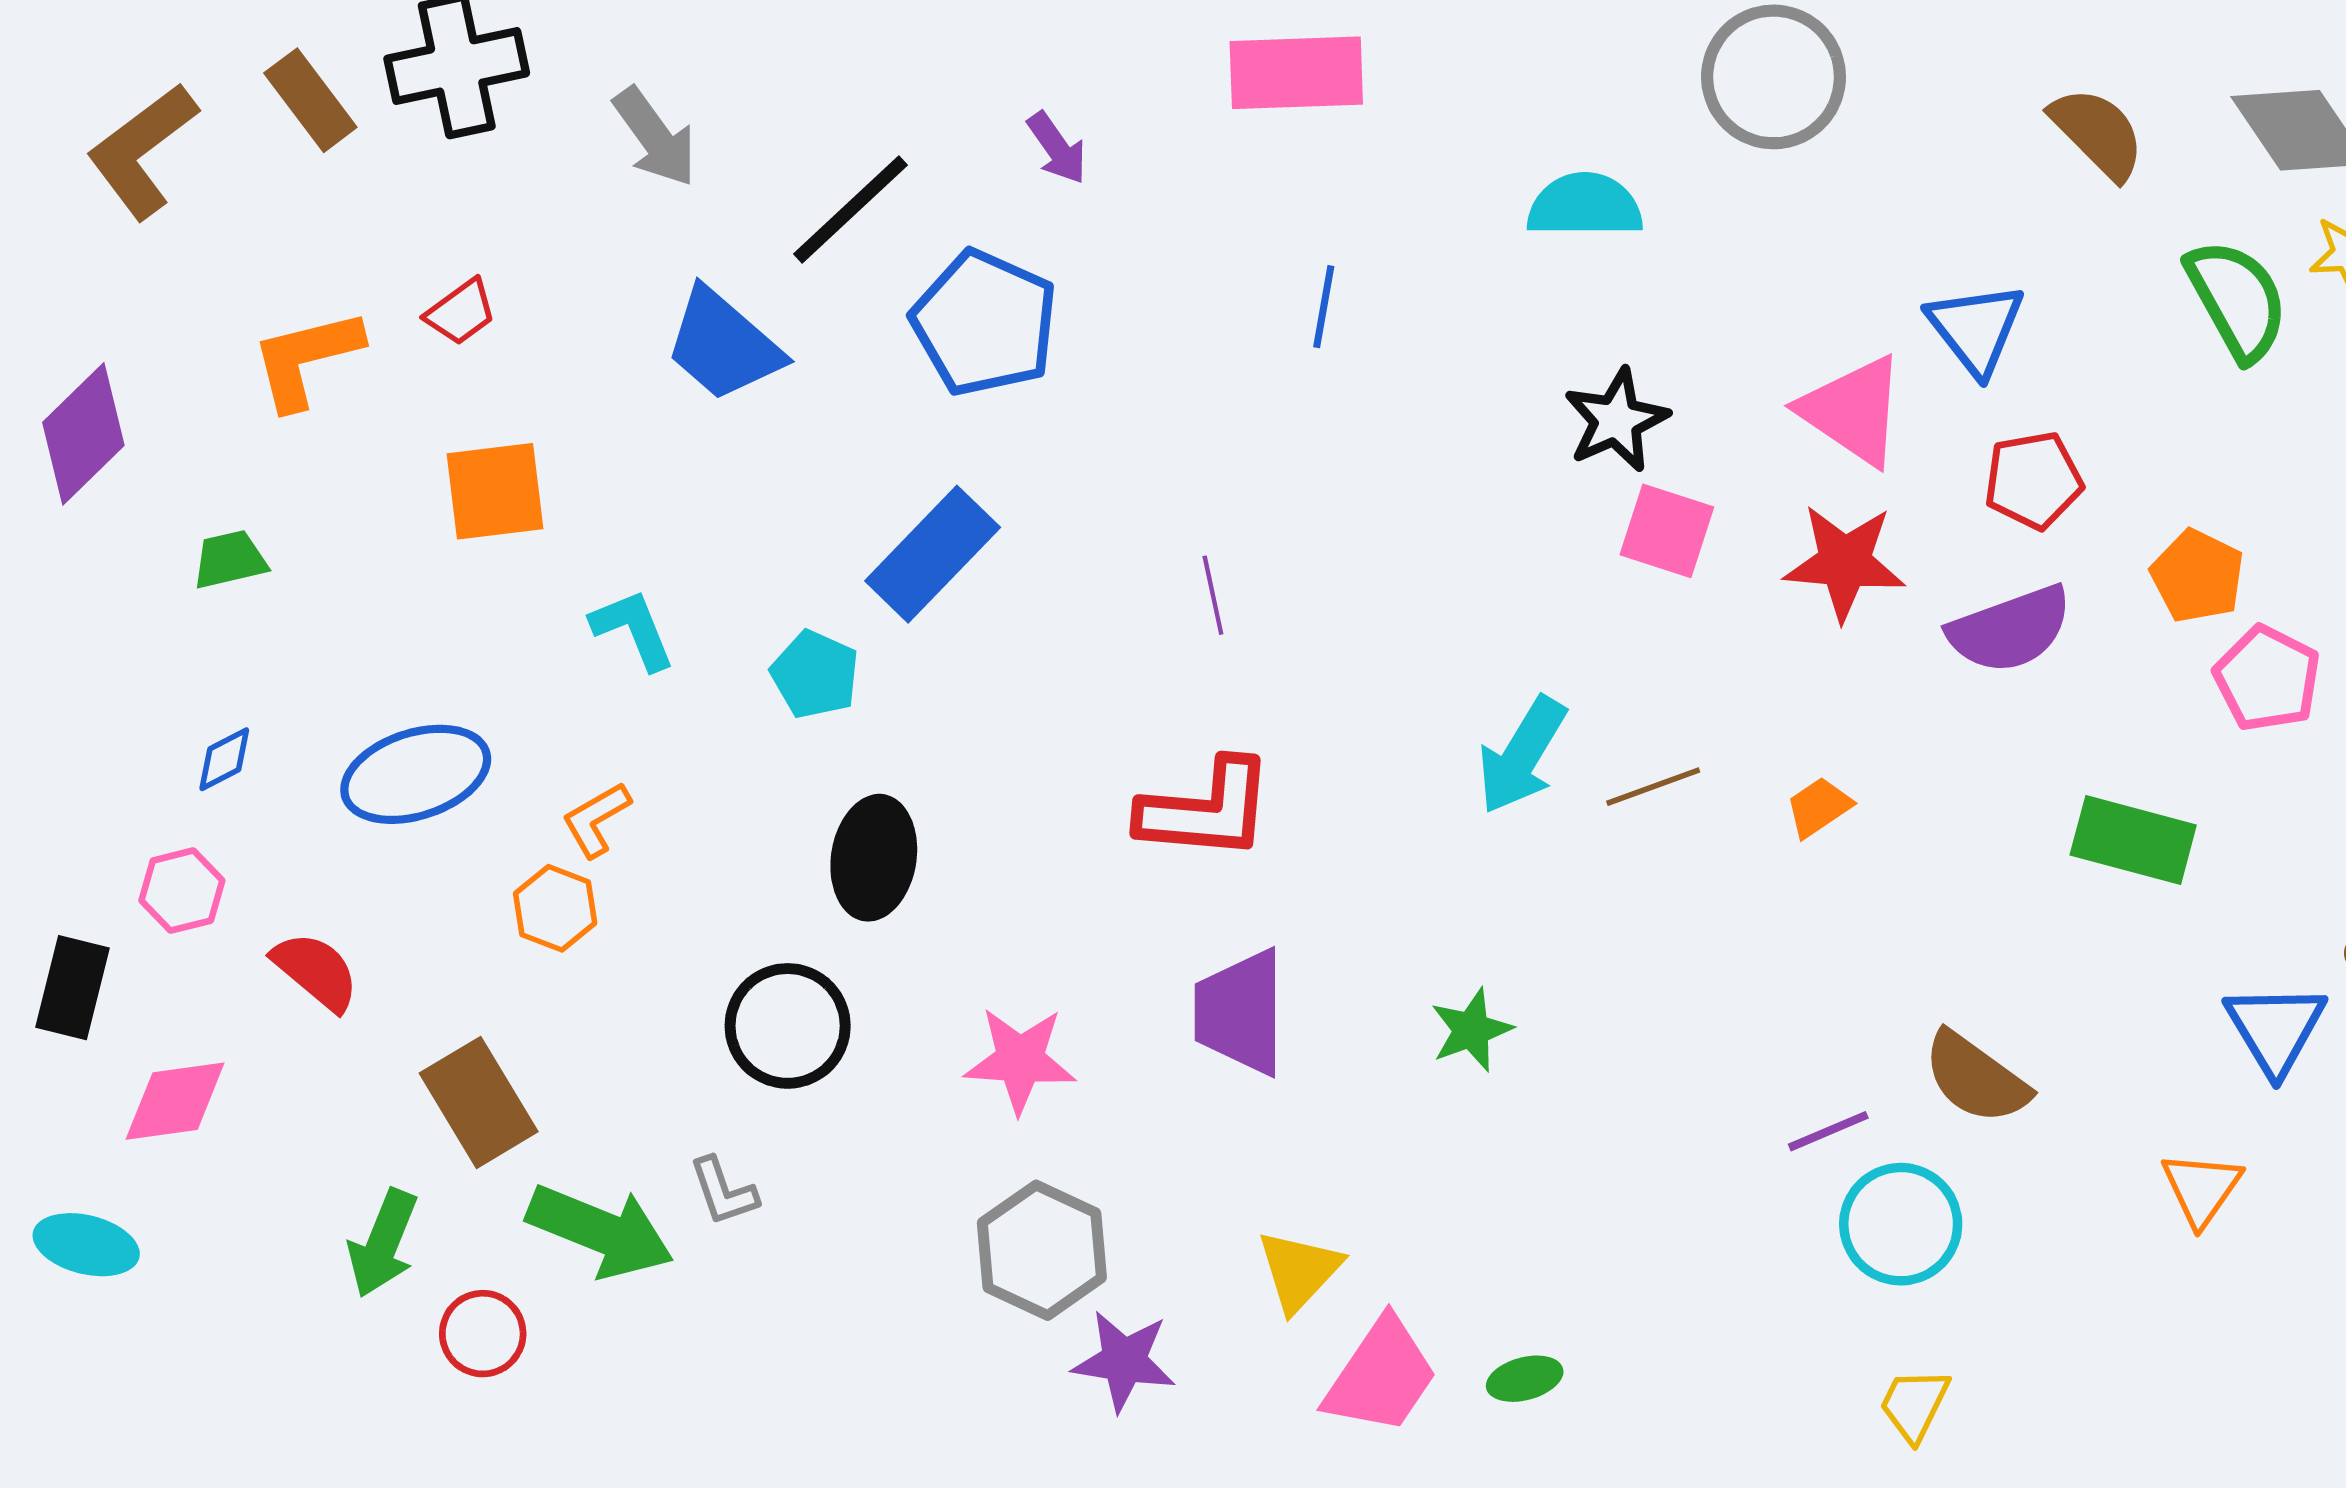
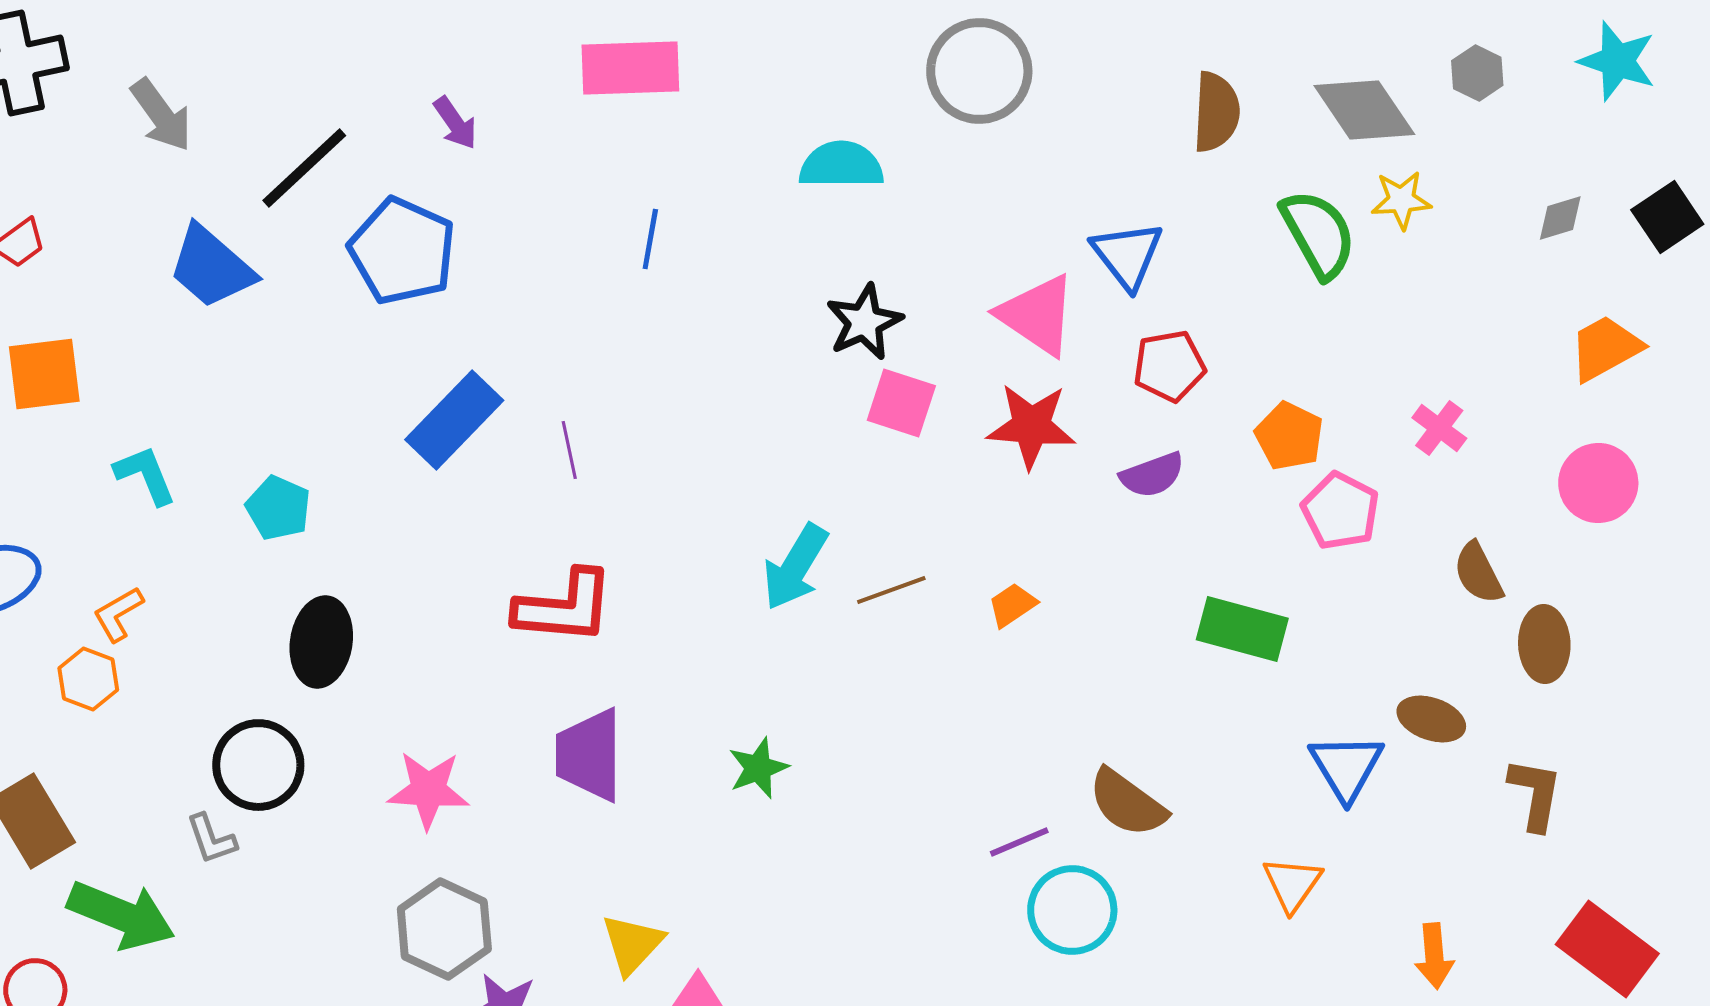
brown semicircle: (2098, 133) -> (1216, 112), turned 48
blue rectangle: (933, 554) -> (454, 420), moved
purple semicircle: (2010, 629) -> (1152, 475), size x0.7
gray L-shape: (723, 1191) -> (211, 839), moved

